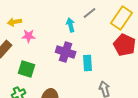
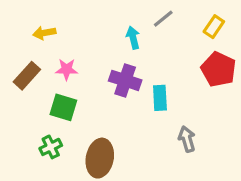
yellow rectangle: (122, 18) -> (214, 27), size x0.6
pink star: (29, 36) -> (67, 69), moved

